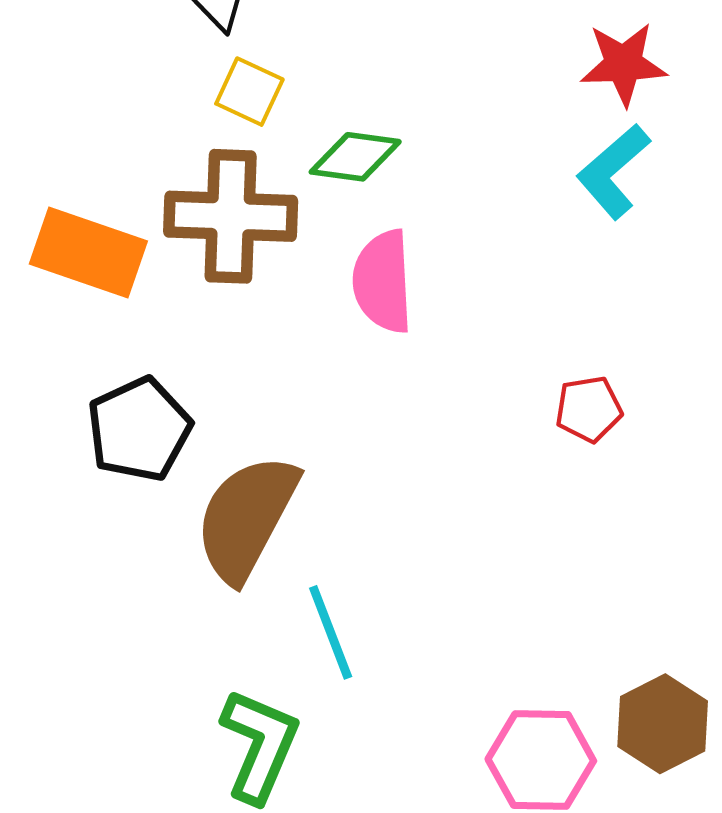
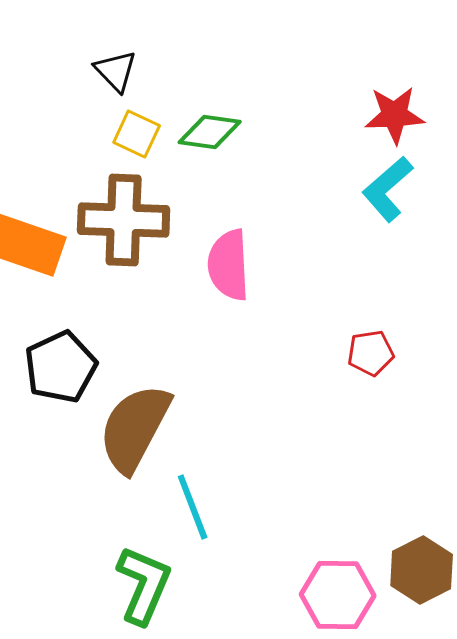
green diamond: (355, 157) -> (210, 132), moved

